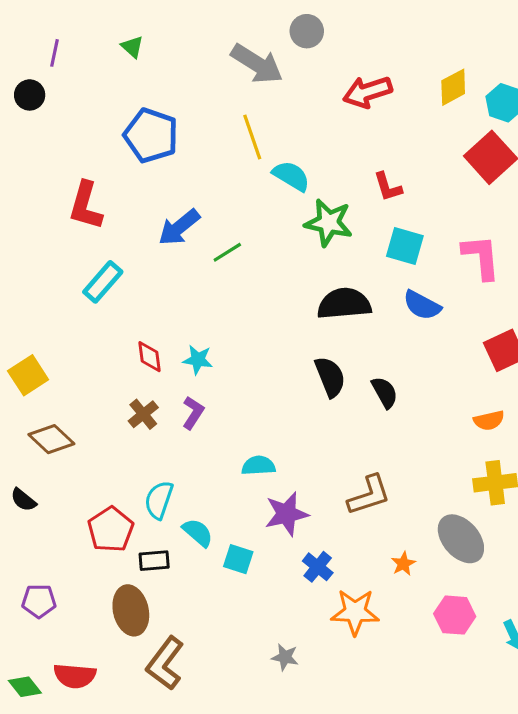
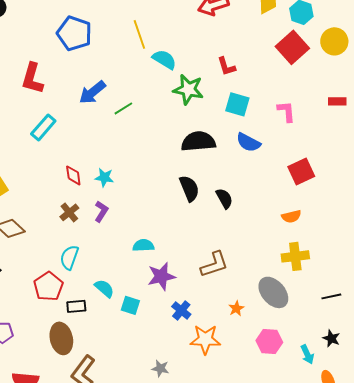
pink L-shape: (481, 257) -> (286, 111), size x0.7
cyan semicircle: (159, 500) -> (69, 257), moved

